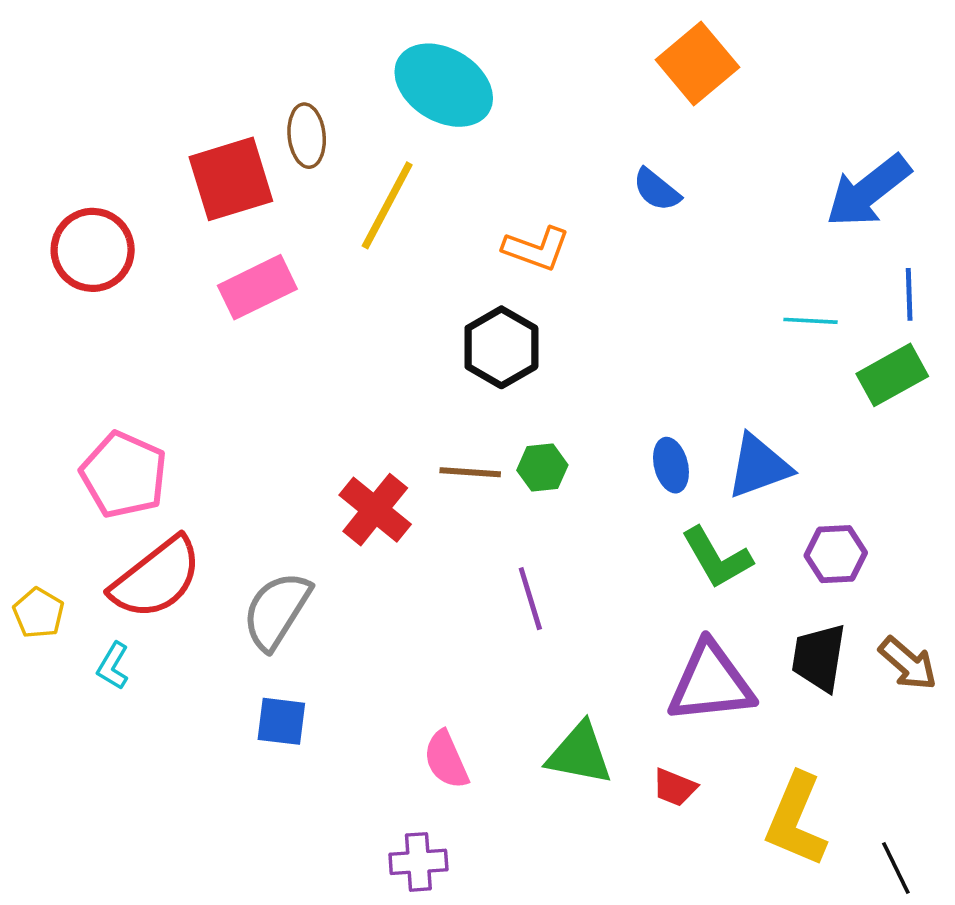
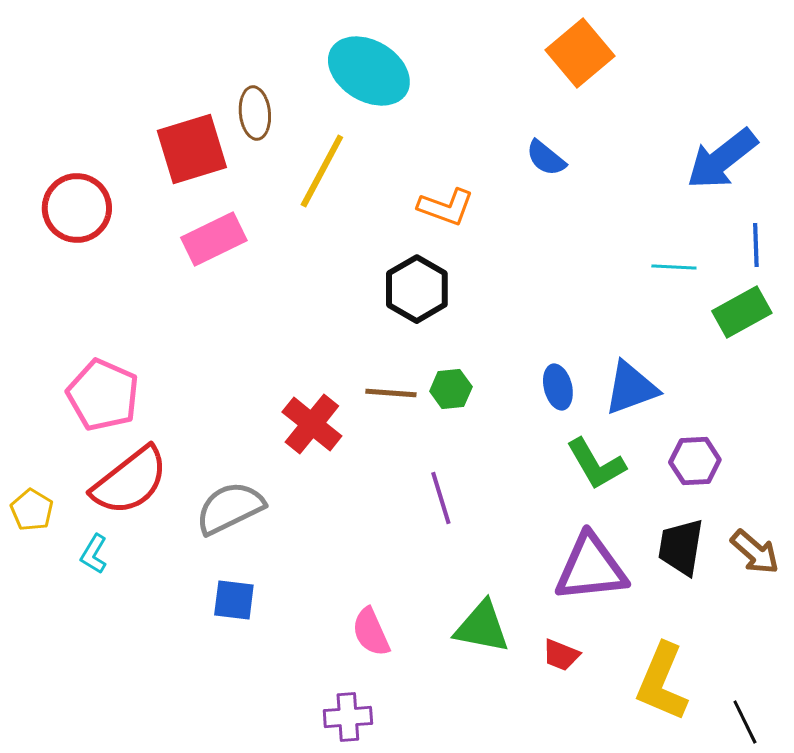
gray semicircle: (277, 611) -> (230, 508), turned 32

